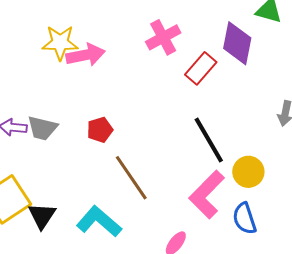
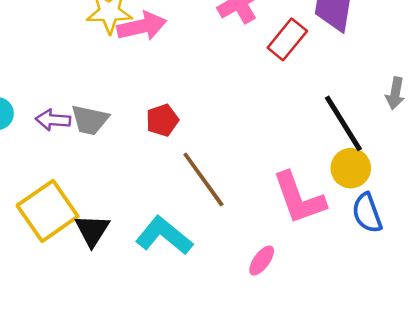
black line: (209, 140) -> (343, 123), moved
pink L-shape: (207, 195) -> (299, 198), turned -63
blue semicircle: (245, 218) -> (367, 213), moved

